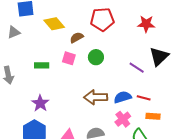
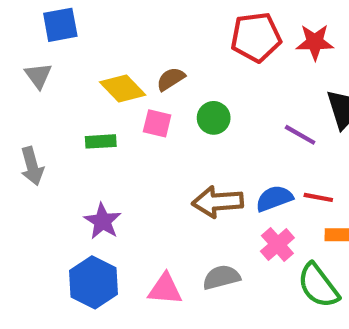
red pentagon: (102, 19) -> (256, 37), moved
yellow diamond: (54, 24) -> (123, 88), moved
gray triangle: (14, 32) -> (38, 76), turned -40

